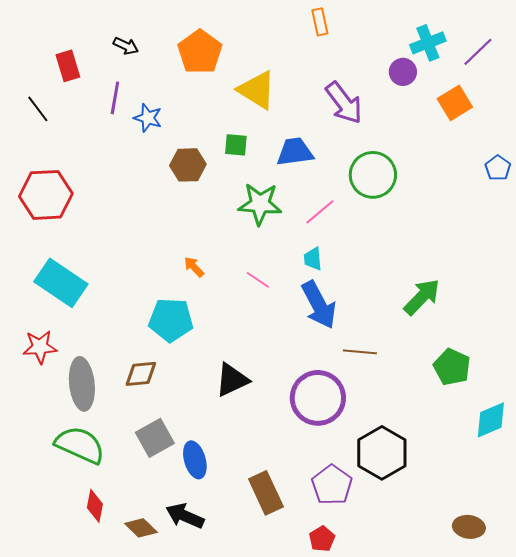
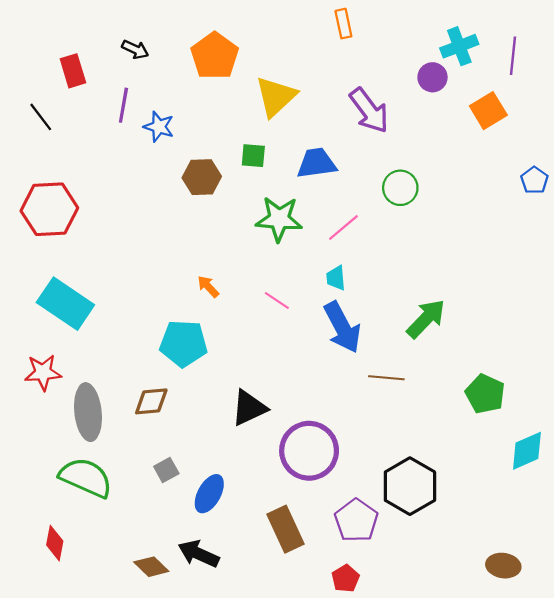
purple line: (478, 52) -> (513, 56), turned -40
yellow triangle: (257, 90) -> (276, 97), turned 45
green circle: (373, 175) -> (400, 188), size x0.7
green arrow: (422, 297) -> (426, 319), moved
purple circle: (318, 398) -> (309, 451), moved
gray square: (155, 438) -> (166, 470), size x0.6
blue ellipse: (195, 460) -> (209, 494), turned 45
red diamond: (95, 506) -> (55, 543), moved

